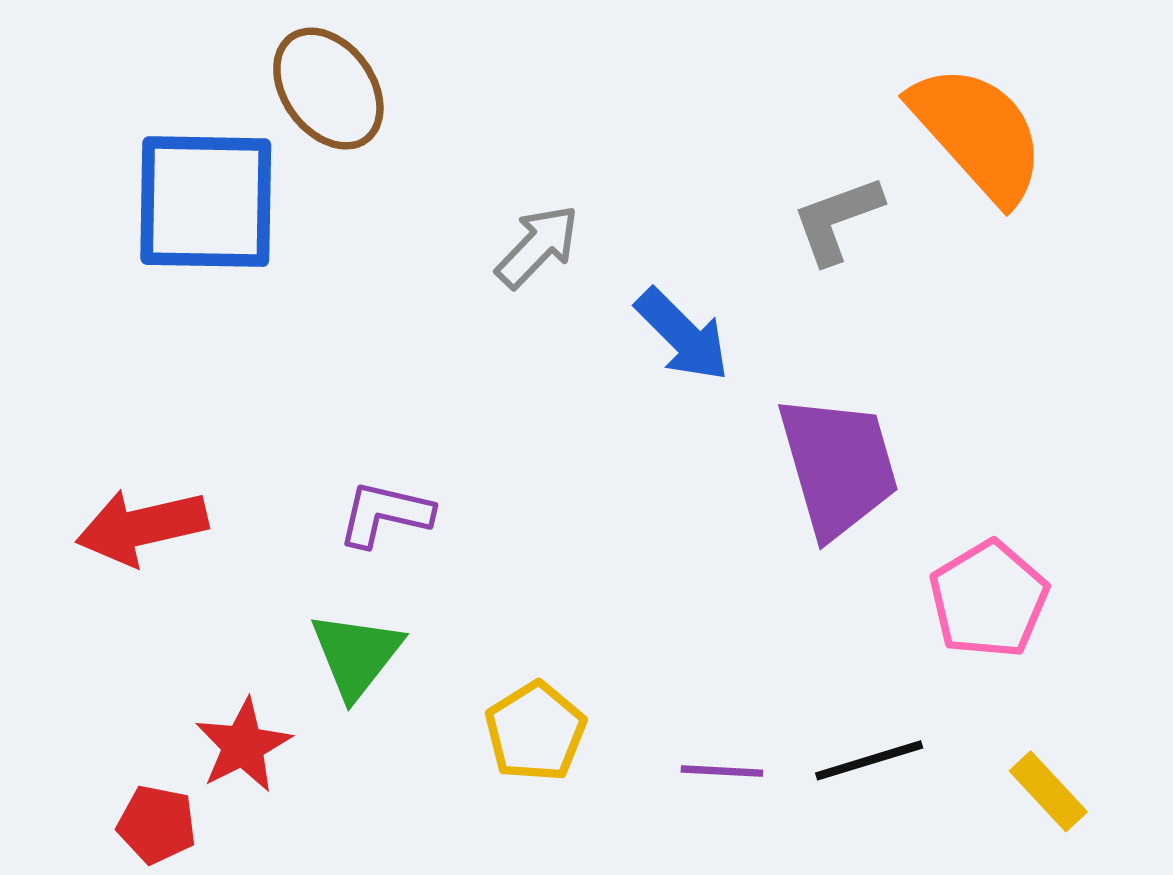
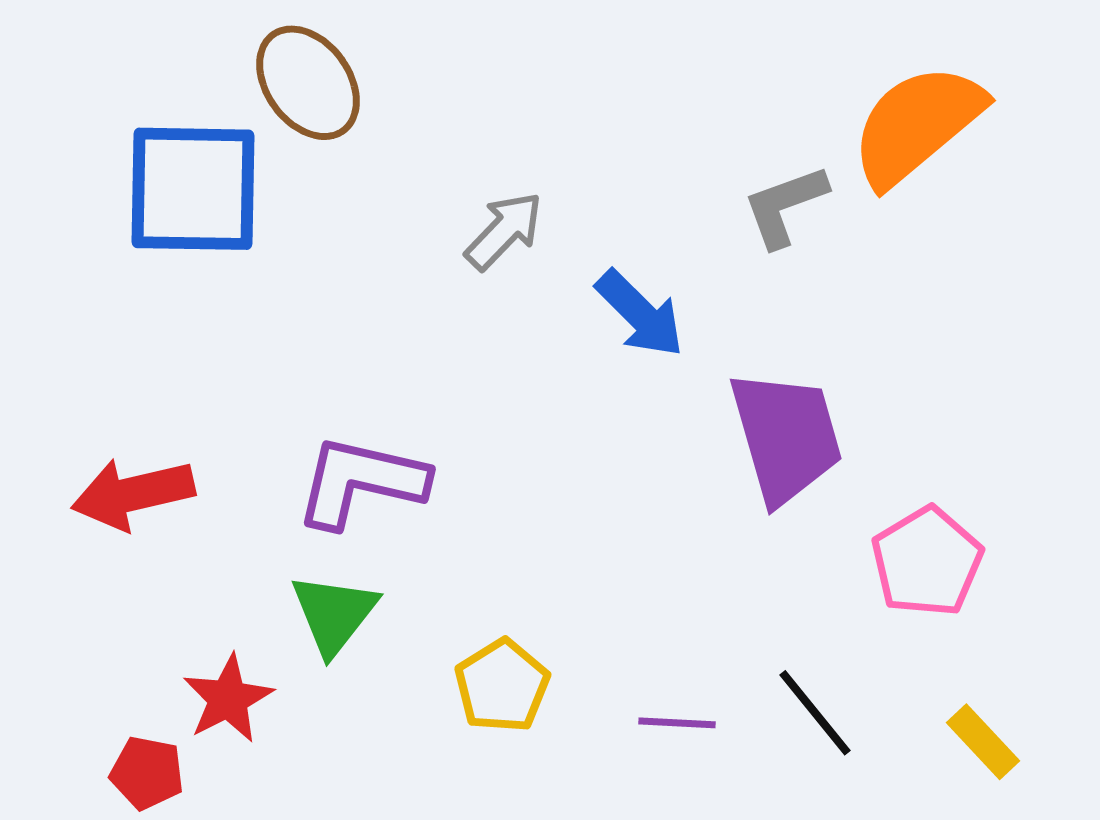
orange semicircle: (978, 133) -> (917, 125), turned -88
purple L-shape: (385, 514) -> (361, 482), size x1.5
black line: (869, 760) -> (815, 713), turned 68

